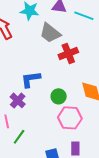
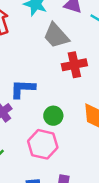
pink hexagon: (70, 118) -> (43, 144), moved

